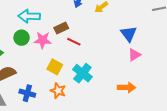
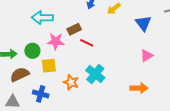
blue triangle: (129, 34) -> (143, 23), moved
green circle: (22, 38) -> (32, 51), moved
yellow square: (55, 67) -> (49, 66), moved, turned -35
orange star: (58, 91) -> (71, 82), moved

